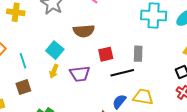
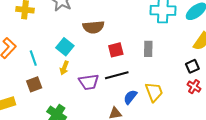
black line: (122, 73) -> (117, 75), moved
purple trapezoid: (80, 74) -> (89, 82), moved
yellow trapezoid: (143, 97) -> (154, 92), turned 60

